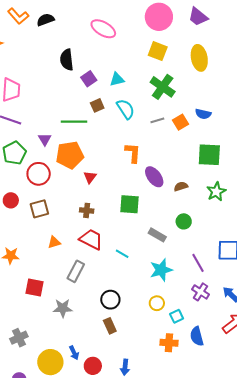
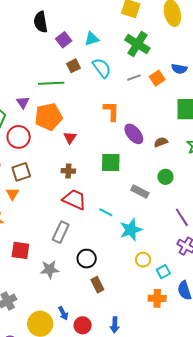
orange triangle: (54, 242) -> (12, 194), moved, turned -40
cyan star: (161, 270) -> (131, 230), moved
black circle: (110, 300) -> (87, 259), moved

